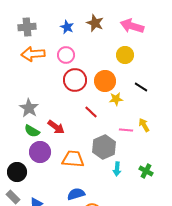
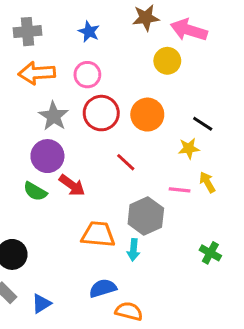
brown star: (95, 23) -> (146, 18), moved, turned -30
yellow circle: (125, 55) -> (167, 61), moved
yellow star: (116, 99) -> (189, 148), moved
gray star: (29, 108) -> (54, 116), moved
purple circle: (40, 152) -> (47, 156), moved
cyan arrow: (117, 169) -> (133, 250), moved

